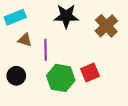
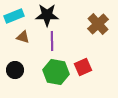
black star: (66, 16) -> (47, 15), moved
purple line: (46, 50) -> (52, 41), moved

